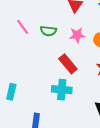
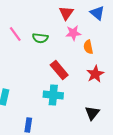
pink star: (77, 35) -> (73, 33), moved

